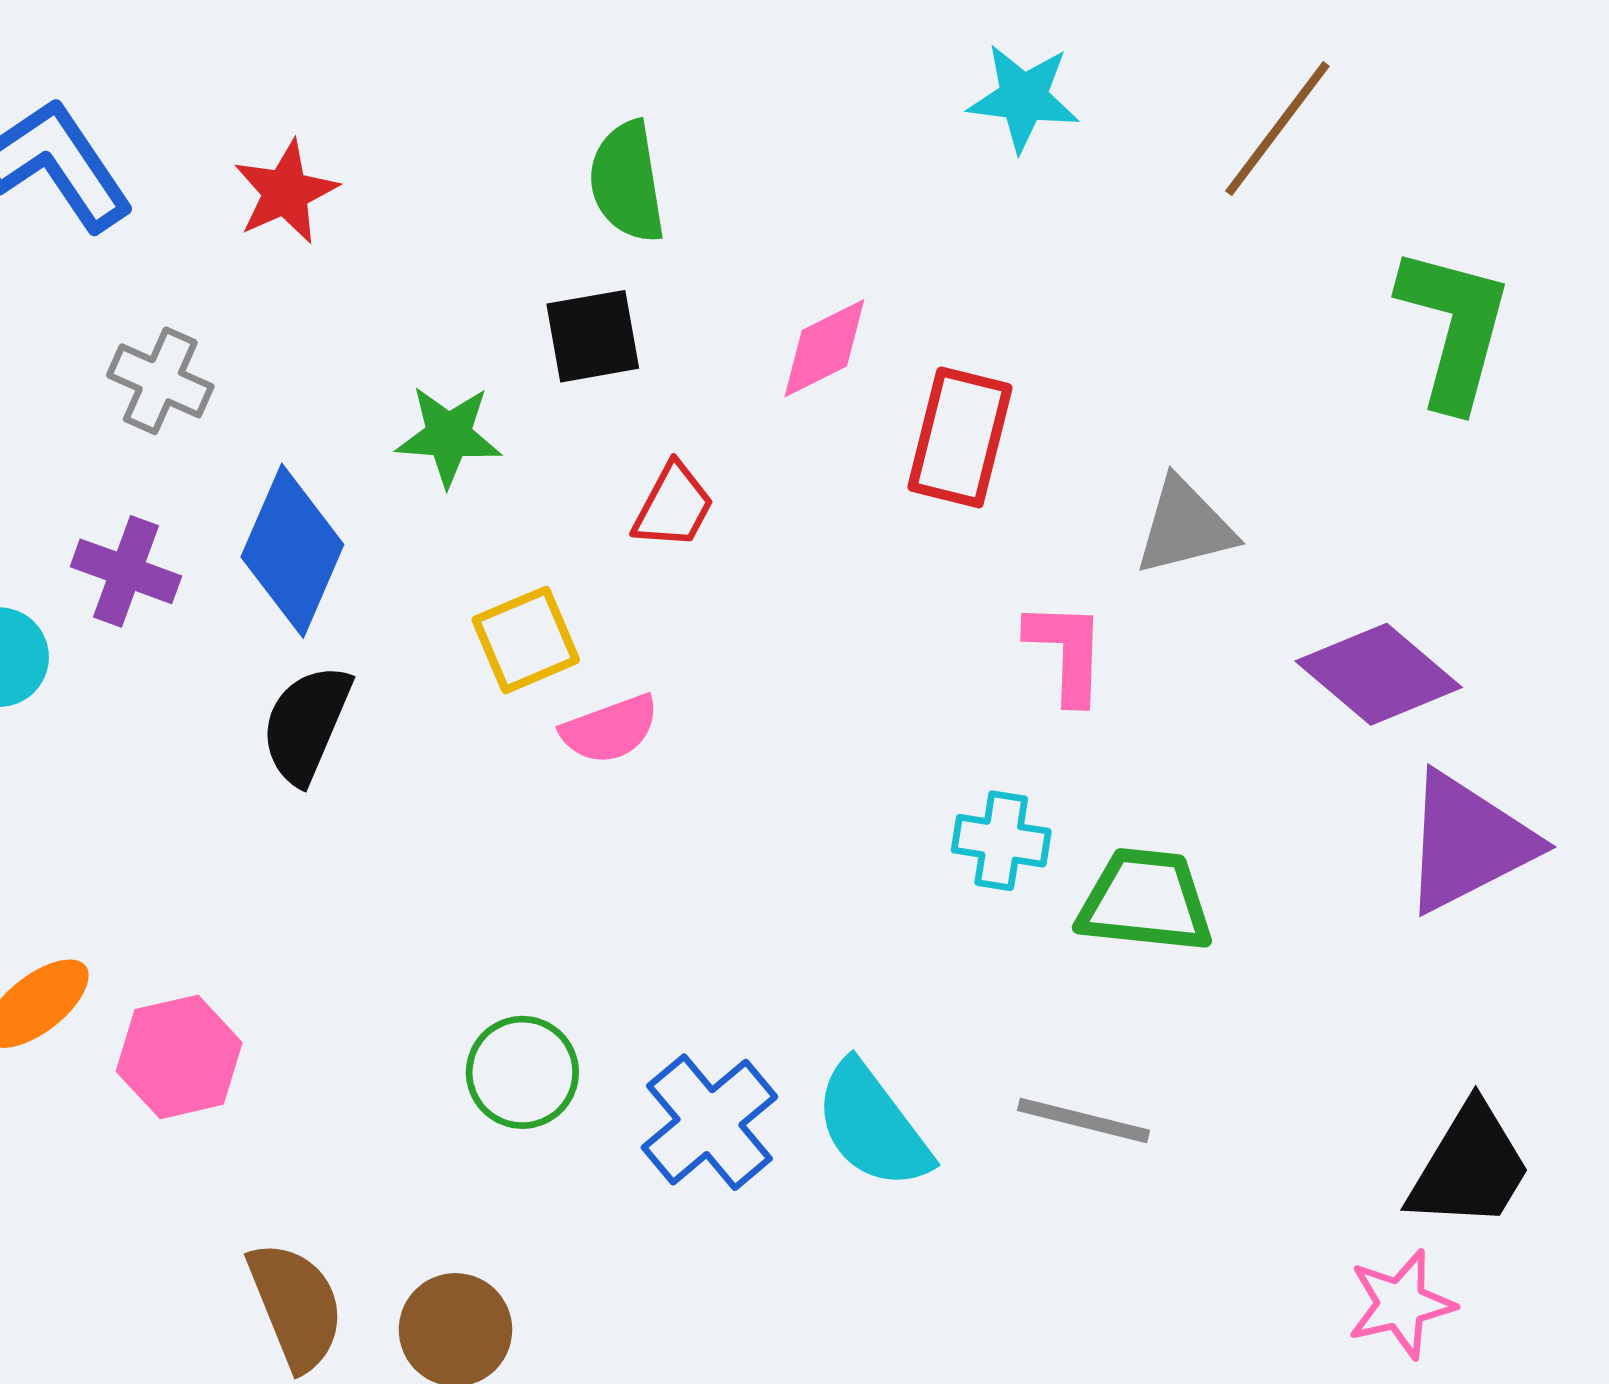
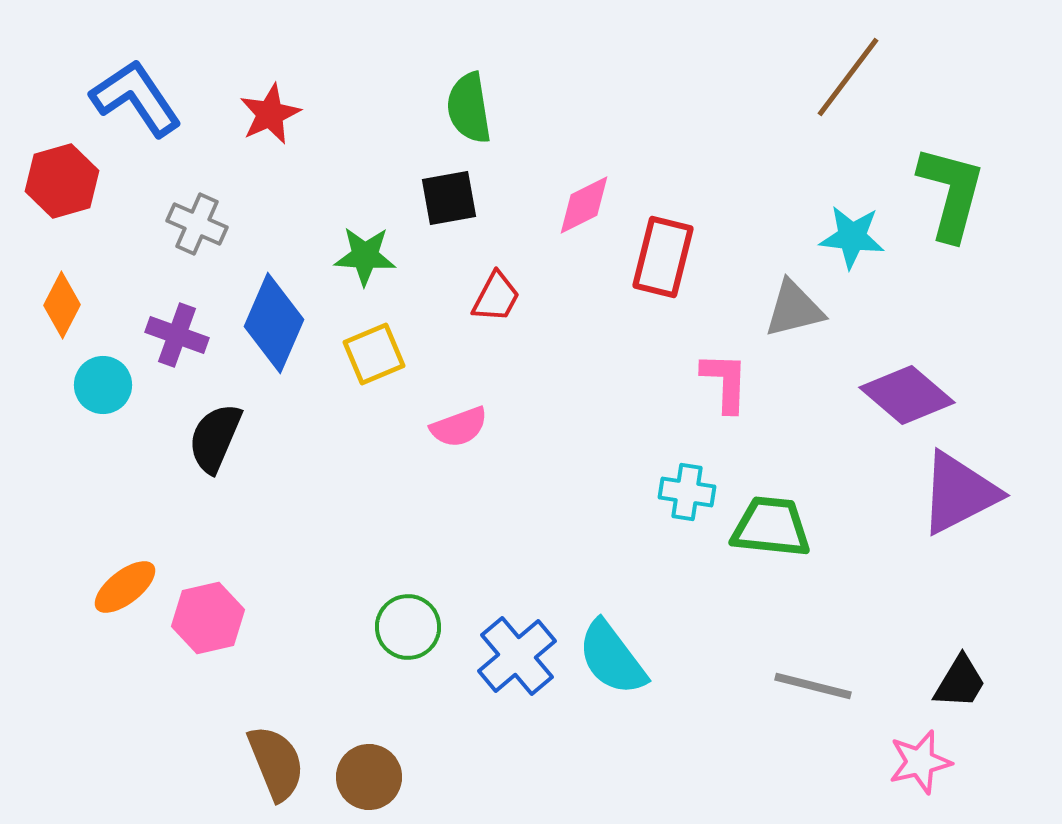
cyan star: (1023, 98) -> (852, 237), moved
yellow square: (526, 640) -> (374, 354), moved
black semicircle: (306, 724) -> (215, 438), moved
gray line: (1084, 1120) -> (813, 686), moved
black trapezoid: (1470, 1167) -> (960, 682), size x0.7

